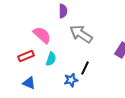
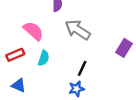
blue star: (71, 80) -> (76, 89), moved

